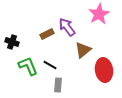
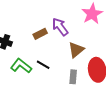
green L-shape: (28, 66) -> (21, 66), turned -30
gray rectangle: (58, 85) -> (73, 77), moved

